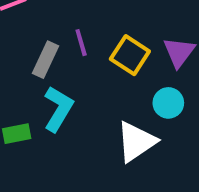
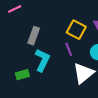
purple line: (81, 43) -> (69, 49), moved

